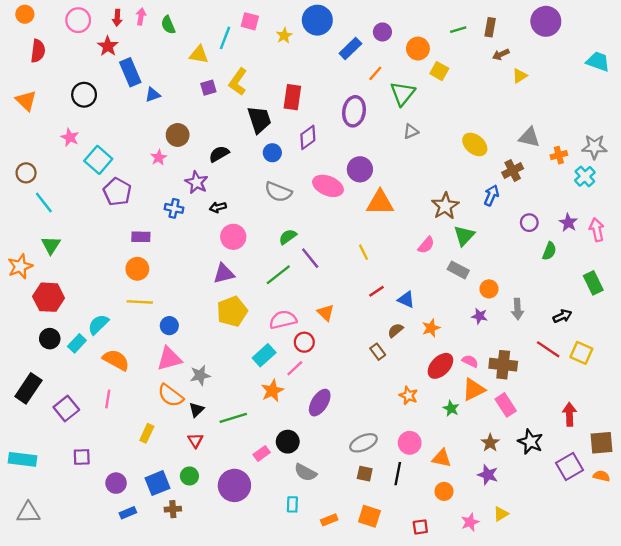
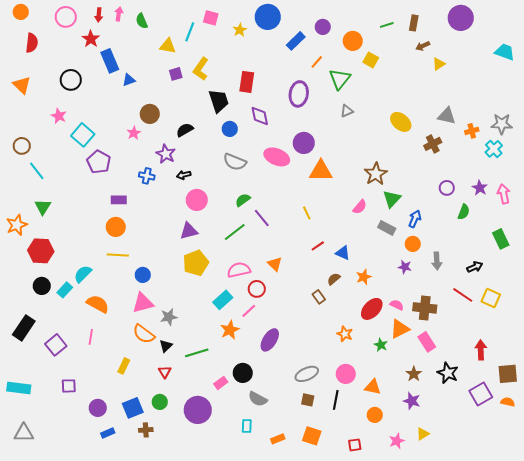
purple diamond: (308, 137) -> (260, 116), turned -65
blue arrow: (491, 195) -> (415, 219), moved

